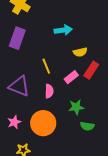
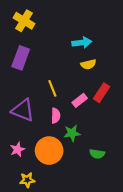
cyan arrow: (63, 30) -> (82, 43), moved
yellow semicircle: (80, 52) -> (88, 64), moved
green star: (76, 107) -> (72, 133), moved

